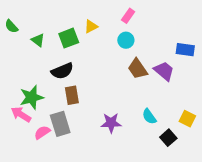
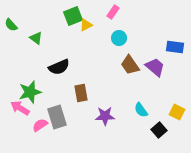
pink rectangle: (128, 16) -> (113, 12), moved
green square: (69, 38) -> (73, 16), moved
brown rectangle: (72, 95) -> (81, 93), moved

